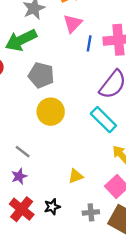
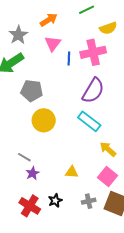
purple star: (19, 176) -> (32, 173), moved
yellow triangle: (76, 176) -> (72, 172), turned 32

